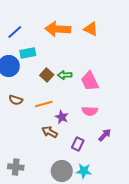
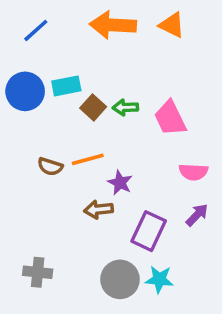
cyan rectangle: (28, 53) -> (66, 86), moved
brown semicircle: (16, 100) -> (50, 167), moved
pink semicircle: (90, 111) -> (193, 172), moved
brown arrow: (50, 132) -> (98, 210), turned -35
purple rectangle: (78, 144) -> (149, 231), size x1.5

